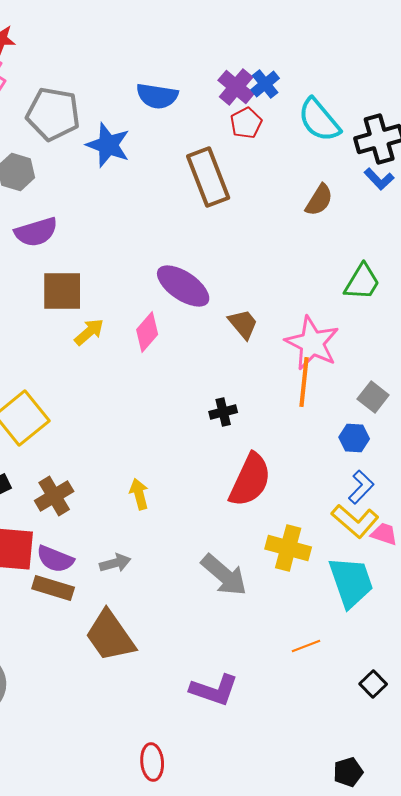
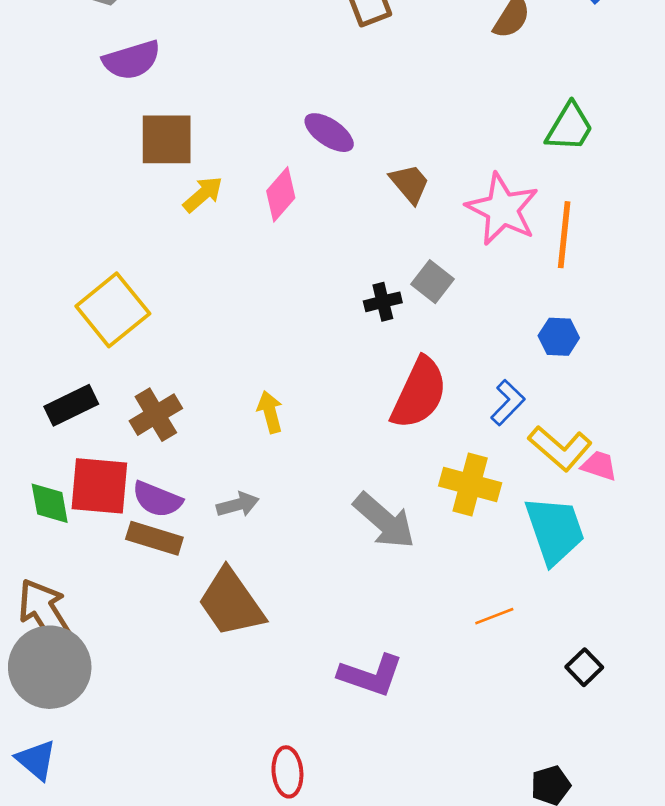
purple ellipse: (183, 286) -> (329, 133), size x0.7
orange line: (304, 382) -> (564, 235), moved
gray square: (373, 397) -> (433, 282), moved
blue L-shape: (361, 487) -> (508, 403), moved

